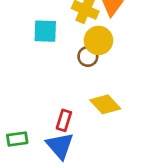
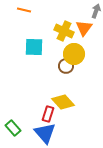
yellow diamond: (105, 104) -> (63, 102), moved
green rectangle: (17, 139) -> (13, 128), turned 56

